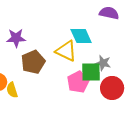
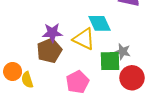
purple star: (16, 38) -> (52, 33), moved
pink pentagon: (78, 82) -> (78, 82), moved

